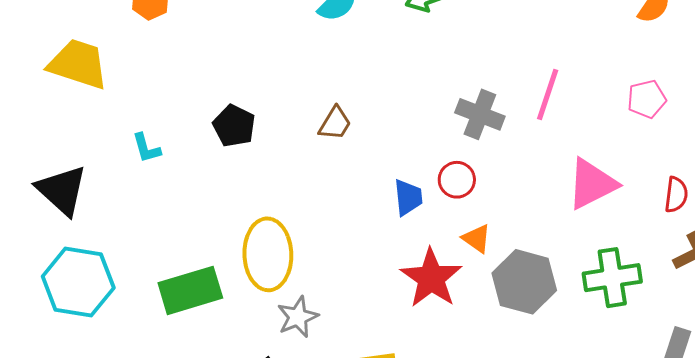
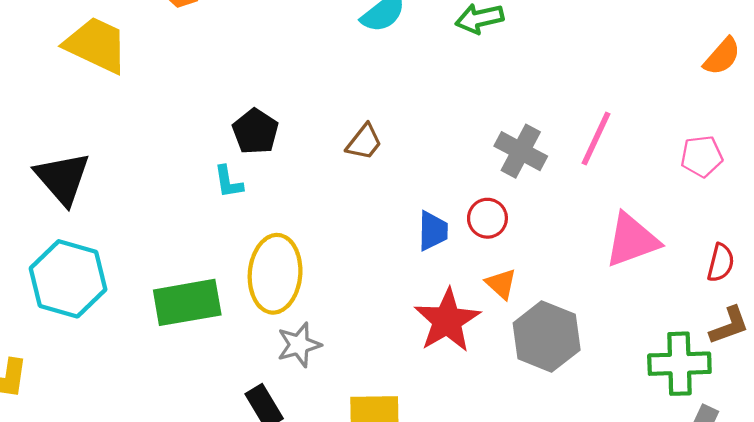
cyan L-shape: (146, 148) -> (228, 182), moved
green cross: (612, 278) -> (679, 364), moved

